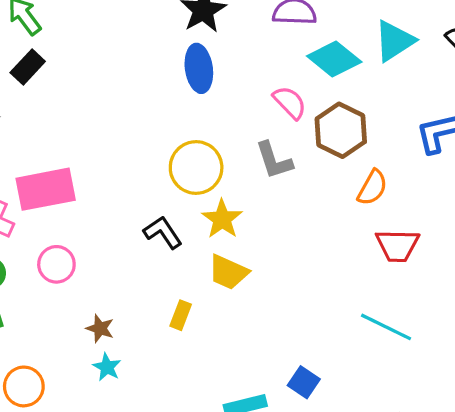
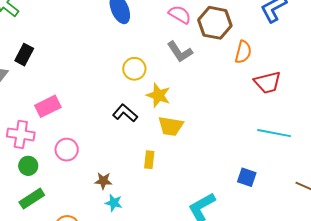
black rectangle: (28, 67) -> (24, 55), moved
yellow circle: (196, 168) -> (134, 69), size x0.7
pink rectangle: (46, 189) -> (48, 106), size x0.7
blue square: (304, 382) -> (247, 177), moved

